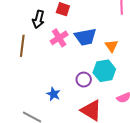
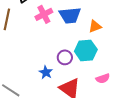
orange triangle: (111, 46) -> (95, 26), turned 40
blue star: (53, 94) -> (46, 72), moved

